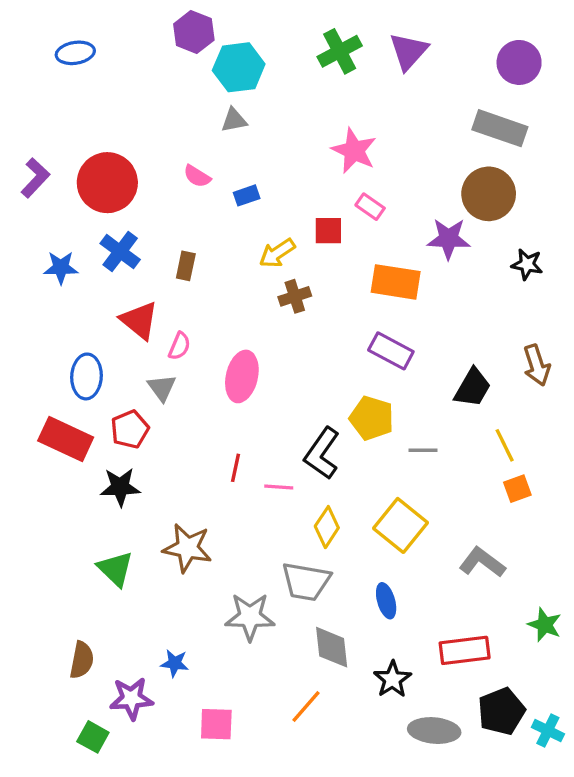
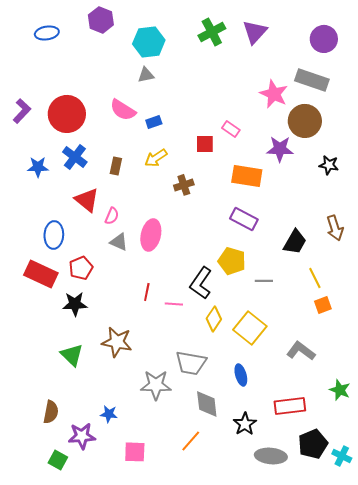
purple hexagon: (194, 32) -> (101, 20), moved
pink star: (354, 151) -> (274, 94), moved
pink semicircle: (197, 176) -> (123, 110), size x1.5
yellow arrow: (277, 253) -> (156, 158), moved
gray triangle: (162, 388) -> (119, 242), moved, turned -30
yellow diamond: (327, 527) -> (214, 319), moved

